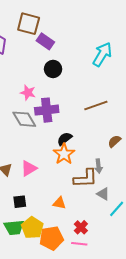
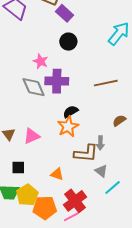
red cross: (81, 227) -> (75, 201), size x1.6
pink line: (79, 244) -> (71, 217), turned -42

